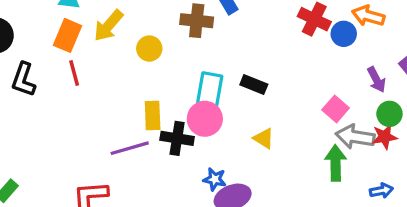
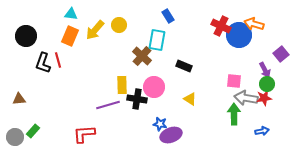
brown cross: (197, 21) -> (142, 56), moved, turned 36
blue circle: (344, 34) -> (239, 35), size x1.6
yellow circle: (149, 49) -> (119, 25), moved
red line: (74, 73) -> (58, 60), moved
purple arrow: (376, 80) -> (265, 70), moved
cyan rectangle: (210, 89) -> (157, 40), moved
pink square: (336, 109) -> (234, 81), turned -35

